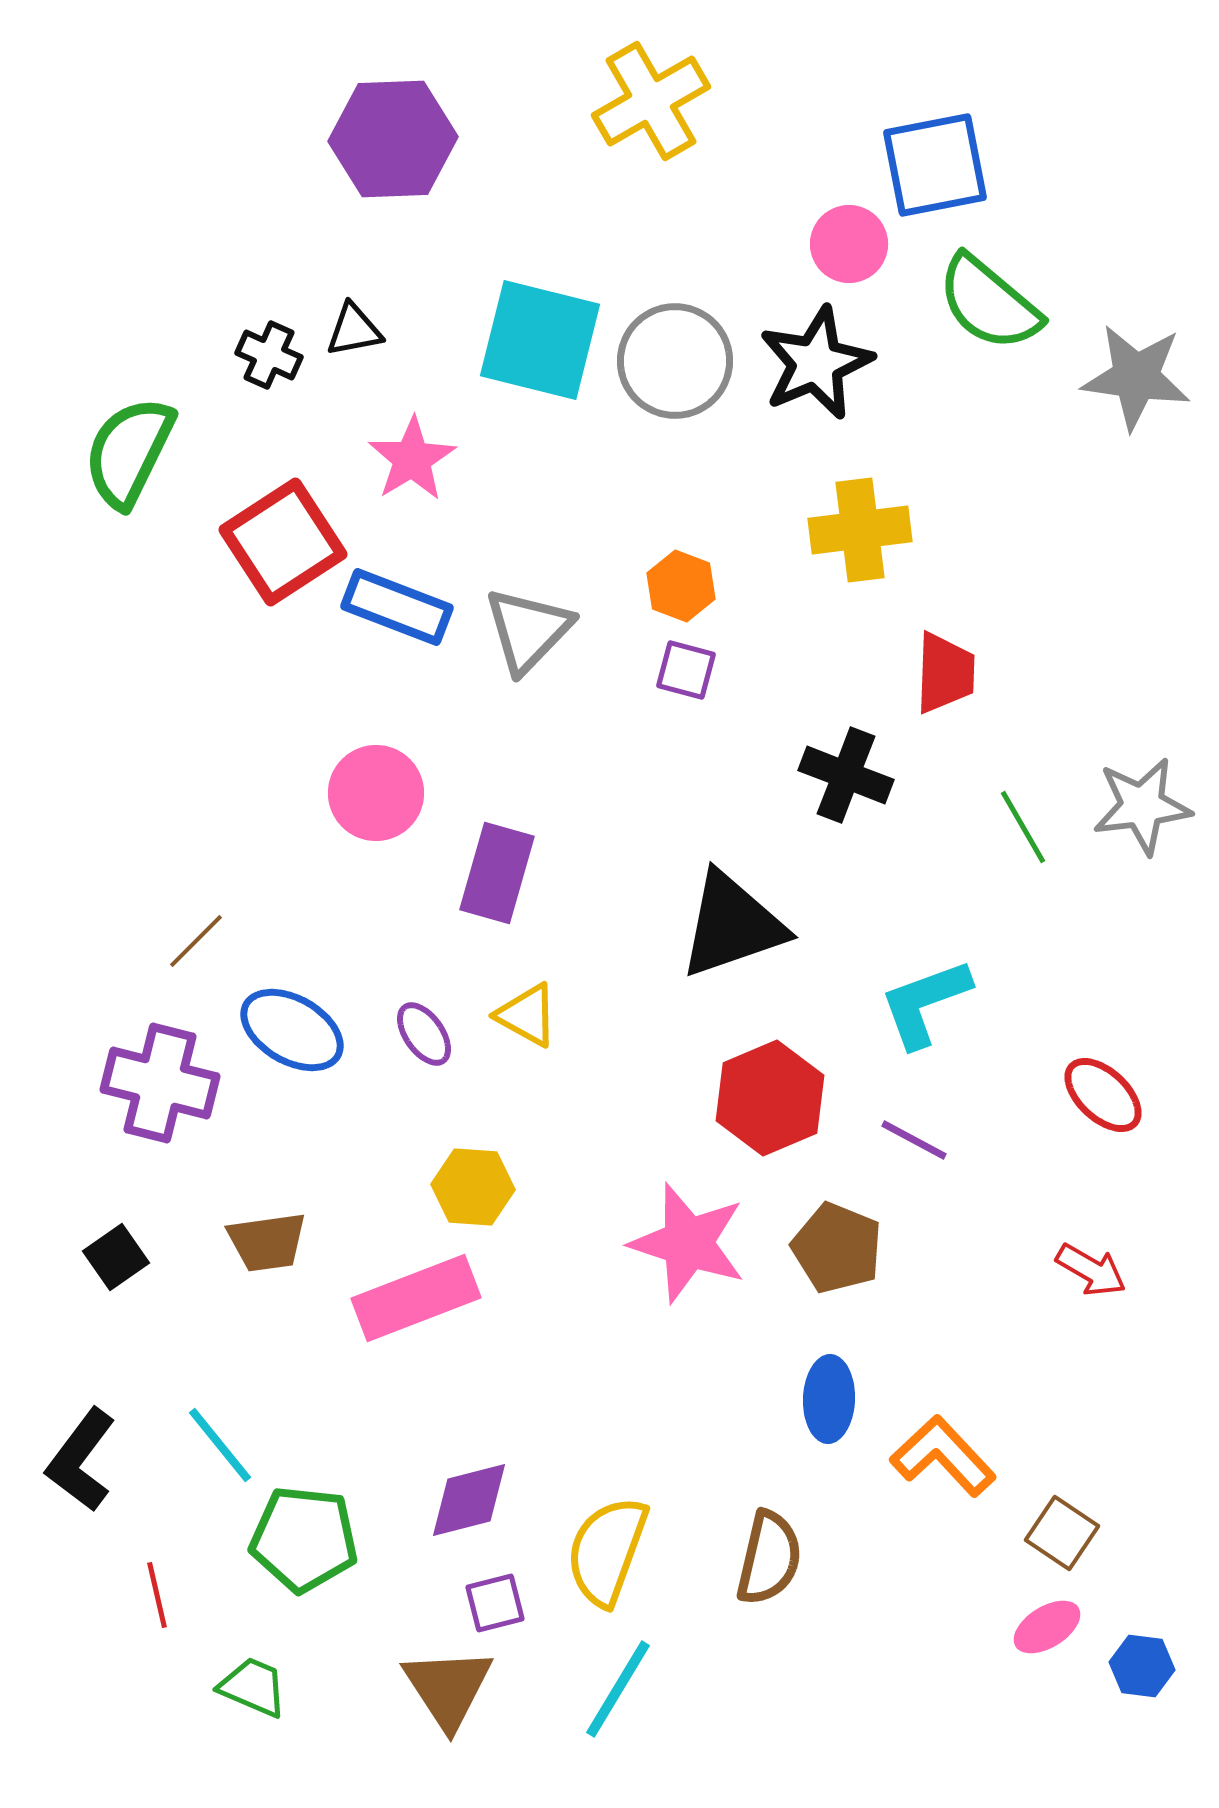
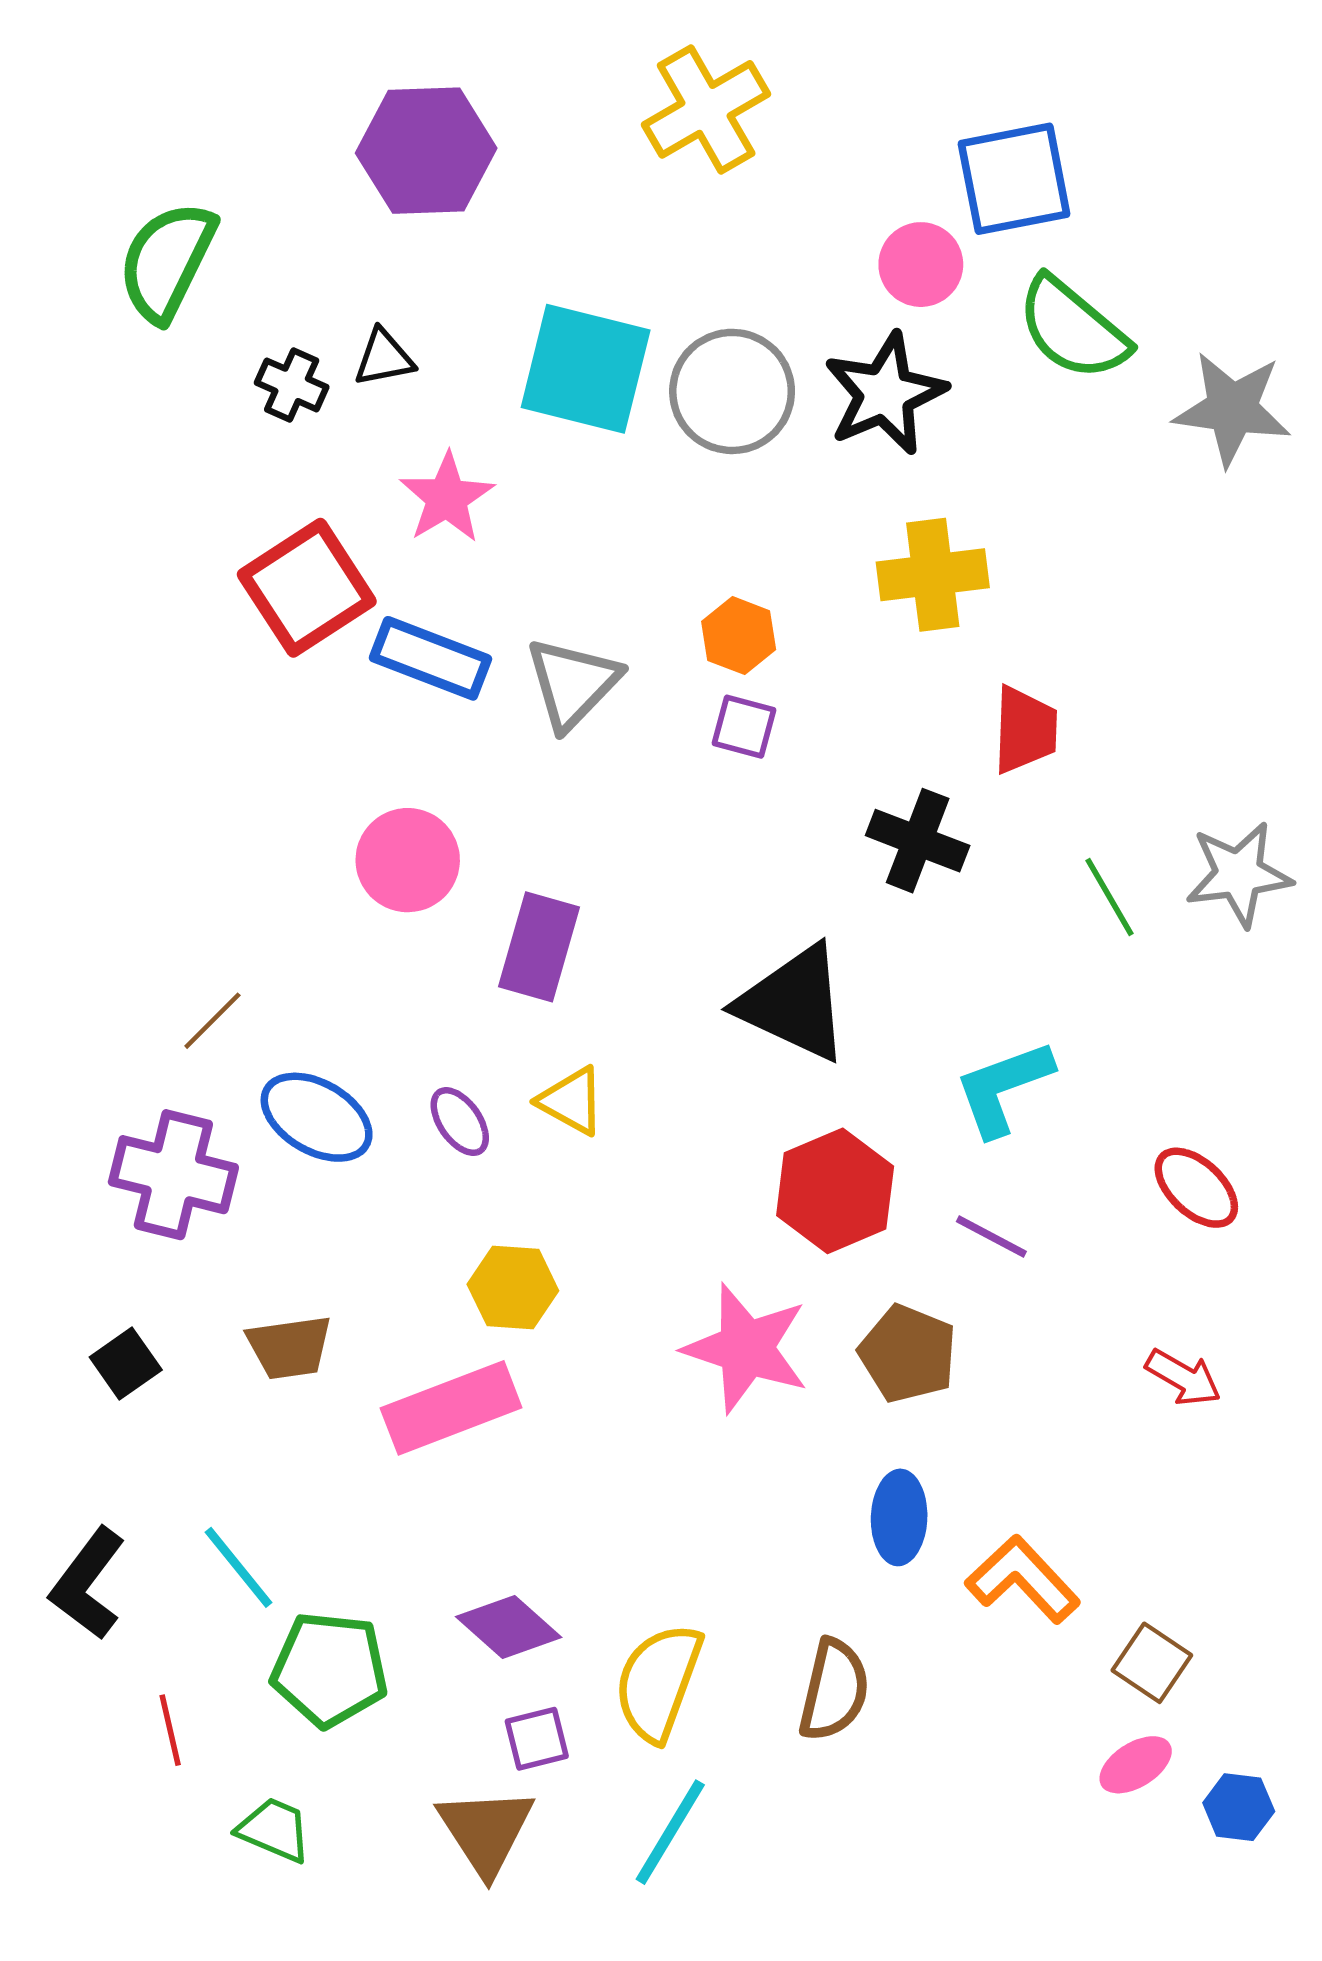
green semicircle: (129, 452) -> (167, 261), moved
black triangle: (732, 925) -> (794, 1003), turned 44
purple diamond: (469, 1500) -> (509, 1627), turned 56

